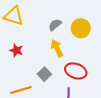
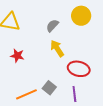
yellow circle: (81, 28) -> (81, 16), moved
gray square: (44, 74) -> (49, 88), moved

